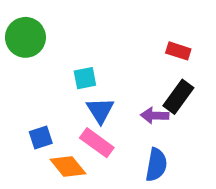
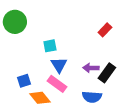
red rectangle: (178, 51) -> (105, 30), turned -64
black rectangle: (178, 97) -> (107, 73), moved
blue semicircle: (156, 165) -> (92, 97), turned 84

